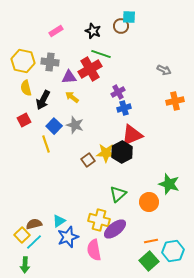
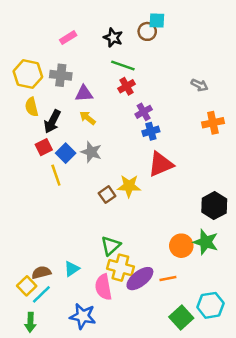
red cross: (90, 69) -> (127, 86), moved, size x0.6
red square: (24, 120) -> (44, 147), moved
black hexagon: (122, 152) -> (214, 206), moved
green star: (169, 184) -> (206, 242), moved
green triangle: (118, 194) -> (111, 246), moved
blue star: (68, 237) -> (83, 316), moved, turned 30
orange line: (151, 241) -> (168, 279), moved
pink semicircle: (94, 250) -> (103, 287), moved

